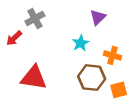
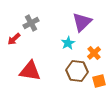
purple triangle: (98, 17) -> (82, 22), size x1.5
orange cross: (113, 55) -> (94, 53), turned 32

